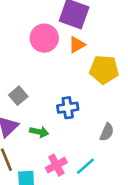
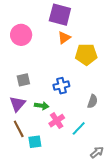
pink circle: (44, 38) -> (21, 35), moved
gray square: (18, 96) -> (23, 80), turned 32
pink cross: (56, 165) -> (57, 121), moved

